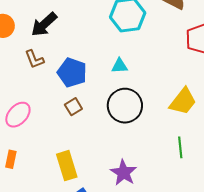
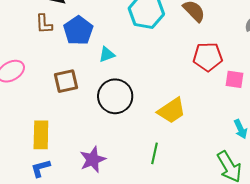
cyan triangle: (120, 66) -> (107, 54), moved, turned -36
blue pentagon: (72, 73) -> (78, 31), moved
brown square: (73, 107) -> (66, 81), size x1.4

